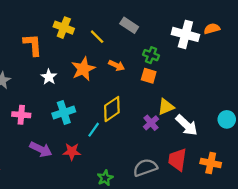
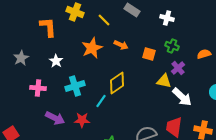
orange semicircle: (212, 29) -> (204, 54), moved
white cross: (185, 34) -> (167, 18), moved, size x0.6
green cross: (151, 55) -> (172, 46), moved
white star: (49, 77) -> (56, 61), moved
yellow triangle: (166, 107) -> (164, 81), turned 35
purple cross: (151, 123) -> (178, 68), moved

